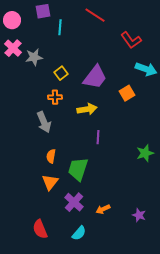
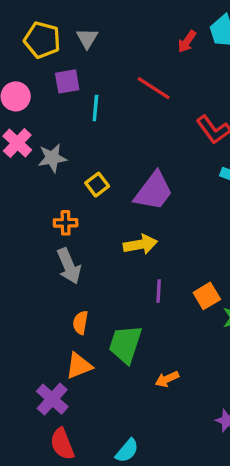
orange square: (127, 93) -> (207, 296), moved
orange cross: (55, 97) -> (66, 223), moved
orange triangle: (50, 182) -> (79, 366), turned 30
purple cross: (74, 202) -> (52, 399), moved
orange arrow: (103, 209) -> (167, 379), moved

